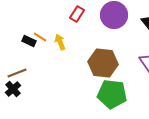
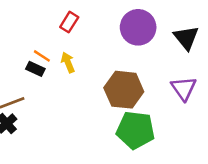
red rectangle: (77, 14) -> (69, 22), moved
black rectangle: (29, 41) -> (35, 69), moved

